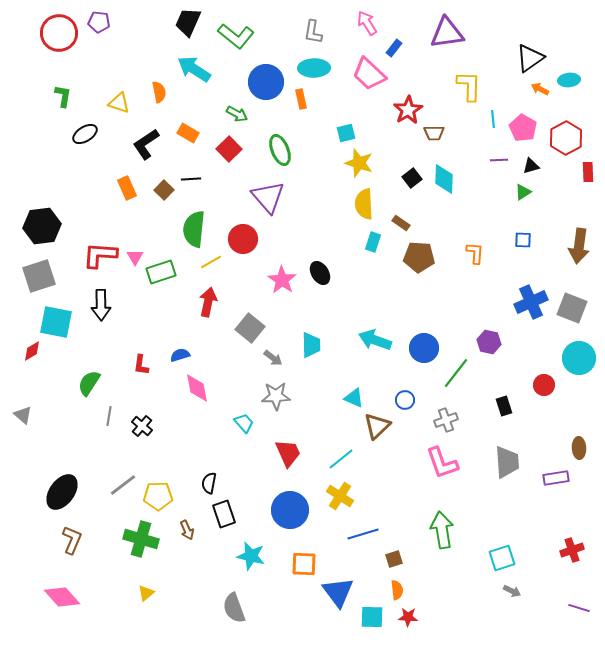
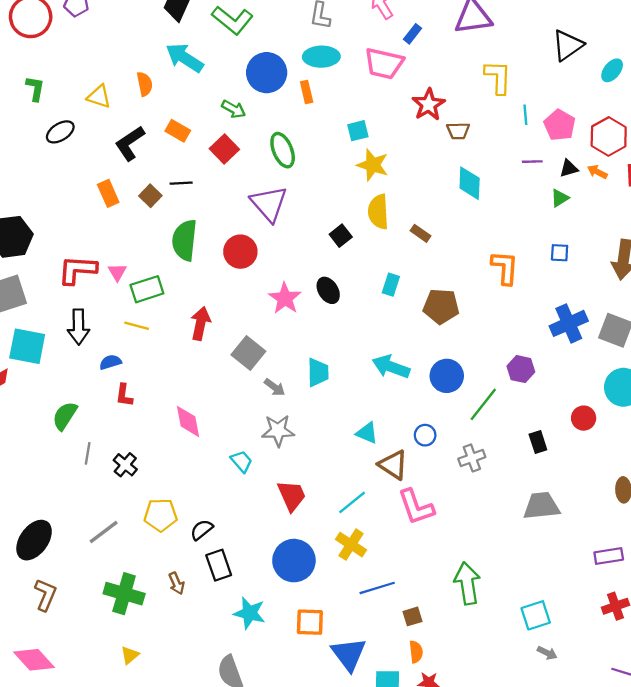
pink trapezoid: (369, 74) -> (384, 63), turned -30
cyan ellipse: (569, 80) -> (612, 70), turned -45
orange arrow: (540, 89) -> (597, 172), moved
black square: (412, 178) -> (341, 236), moved
cyan rectangle: (373, 242) -> (391, 285), moved
orange L-shape: (475, 253) -> (505, 268), size x1.4
brown pentagon: (419, 257) -> (441, 306), moved
yellow line: (211, 262) -> (137, 326), moved, turned 45
blue semicircle: (180, 355) -> (110, 362), moved
brown triangle: (377, 426) -> (393, 465), turned -44
gray trapezoid: (507, 462) -> (541, 506), turned -92
pink L-shape: (442, 463) -> (416, 507), moved
purple rectangle: (556, 478) -> (609, 556), moved
black semicircle: (209, 483) -> (202, 530), turned 40
yellow pentagon: (158, 496) -> (161, 515), moved

